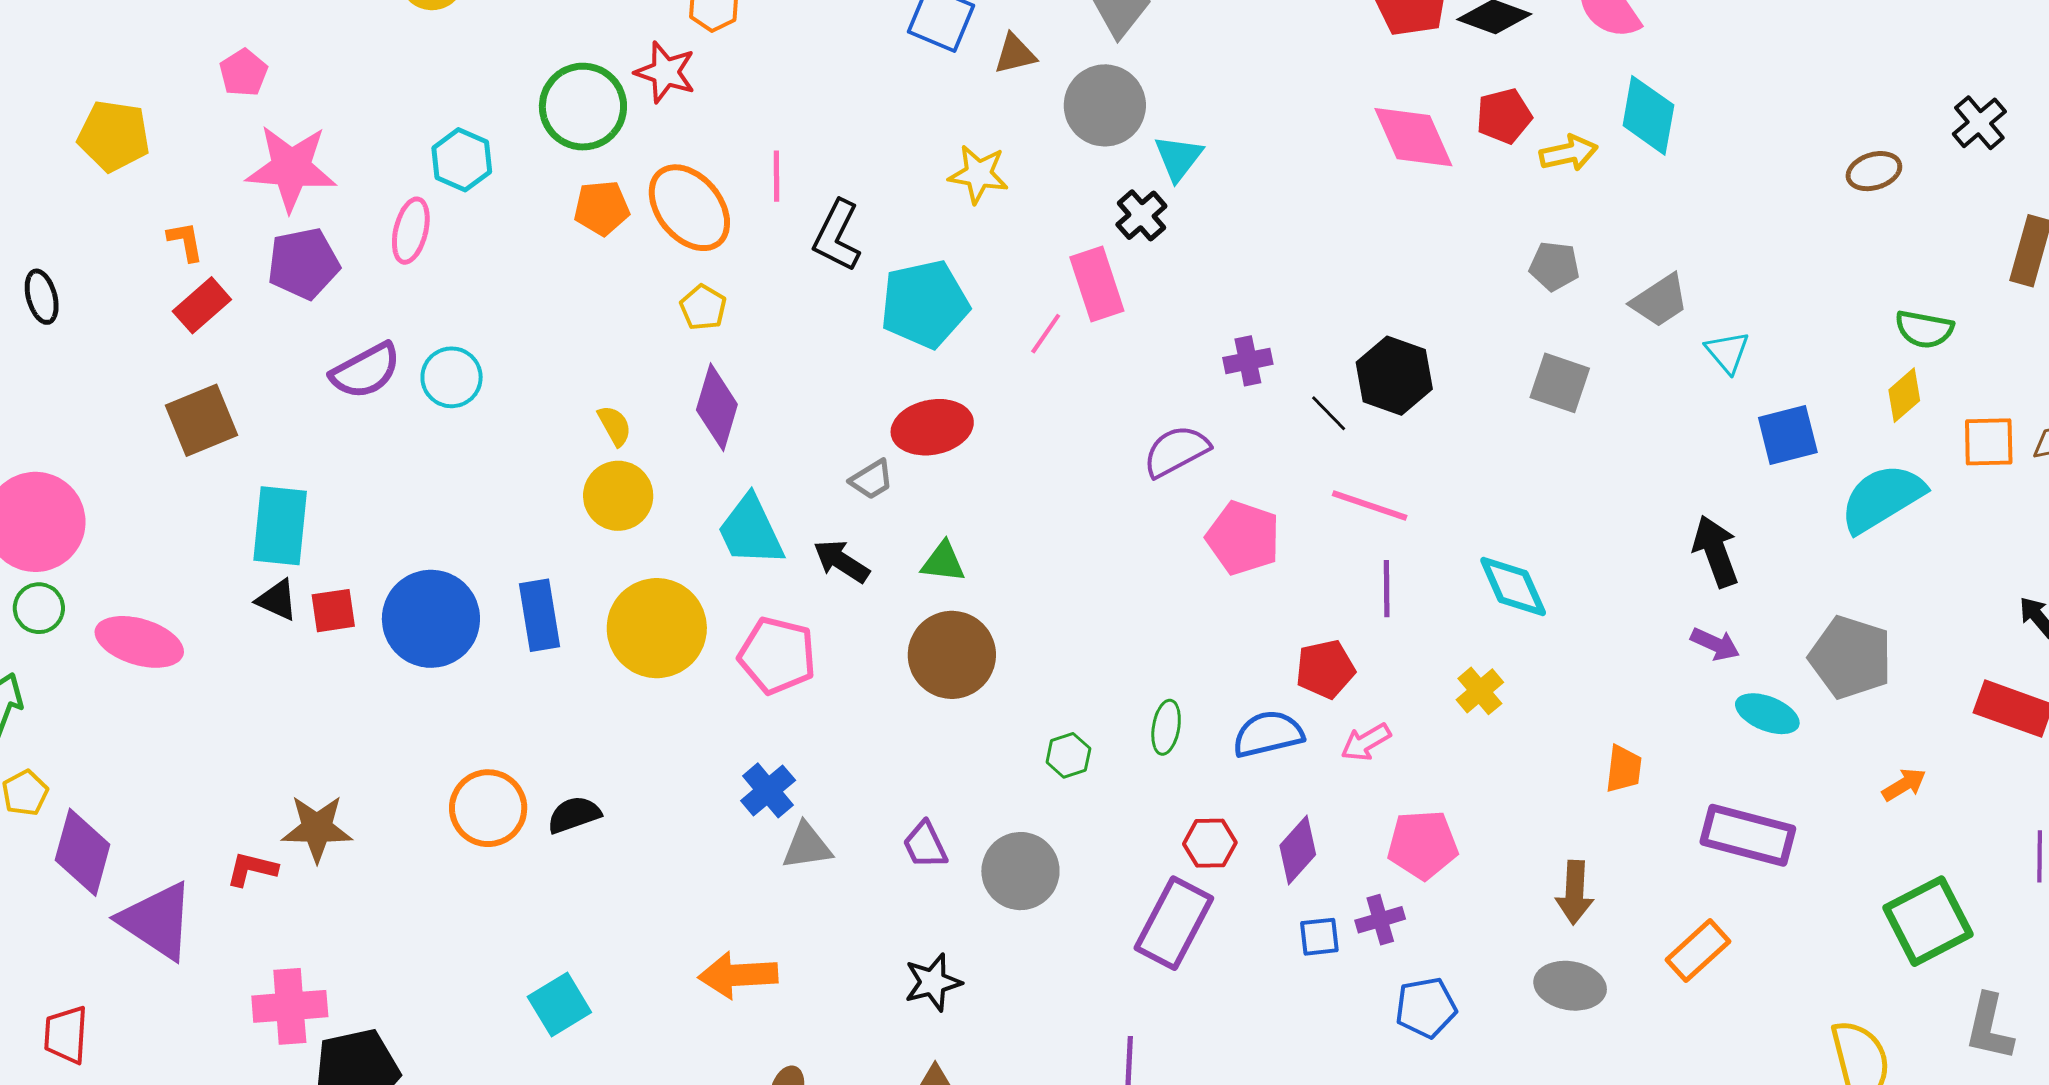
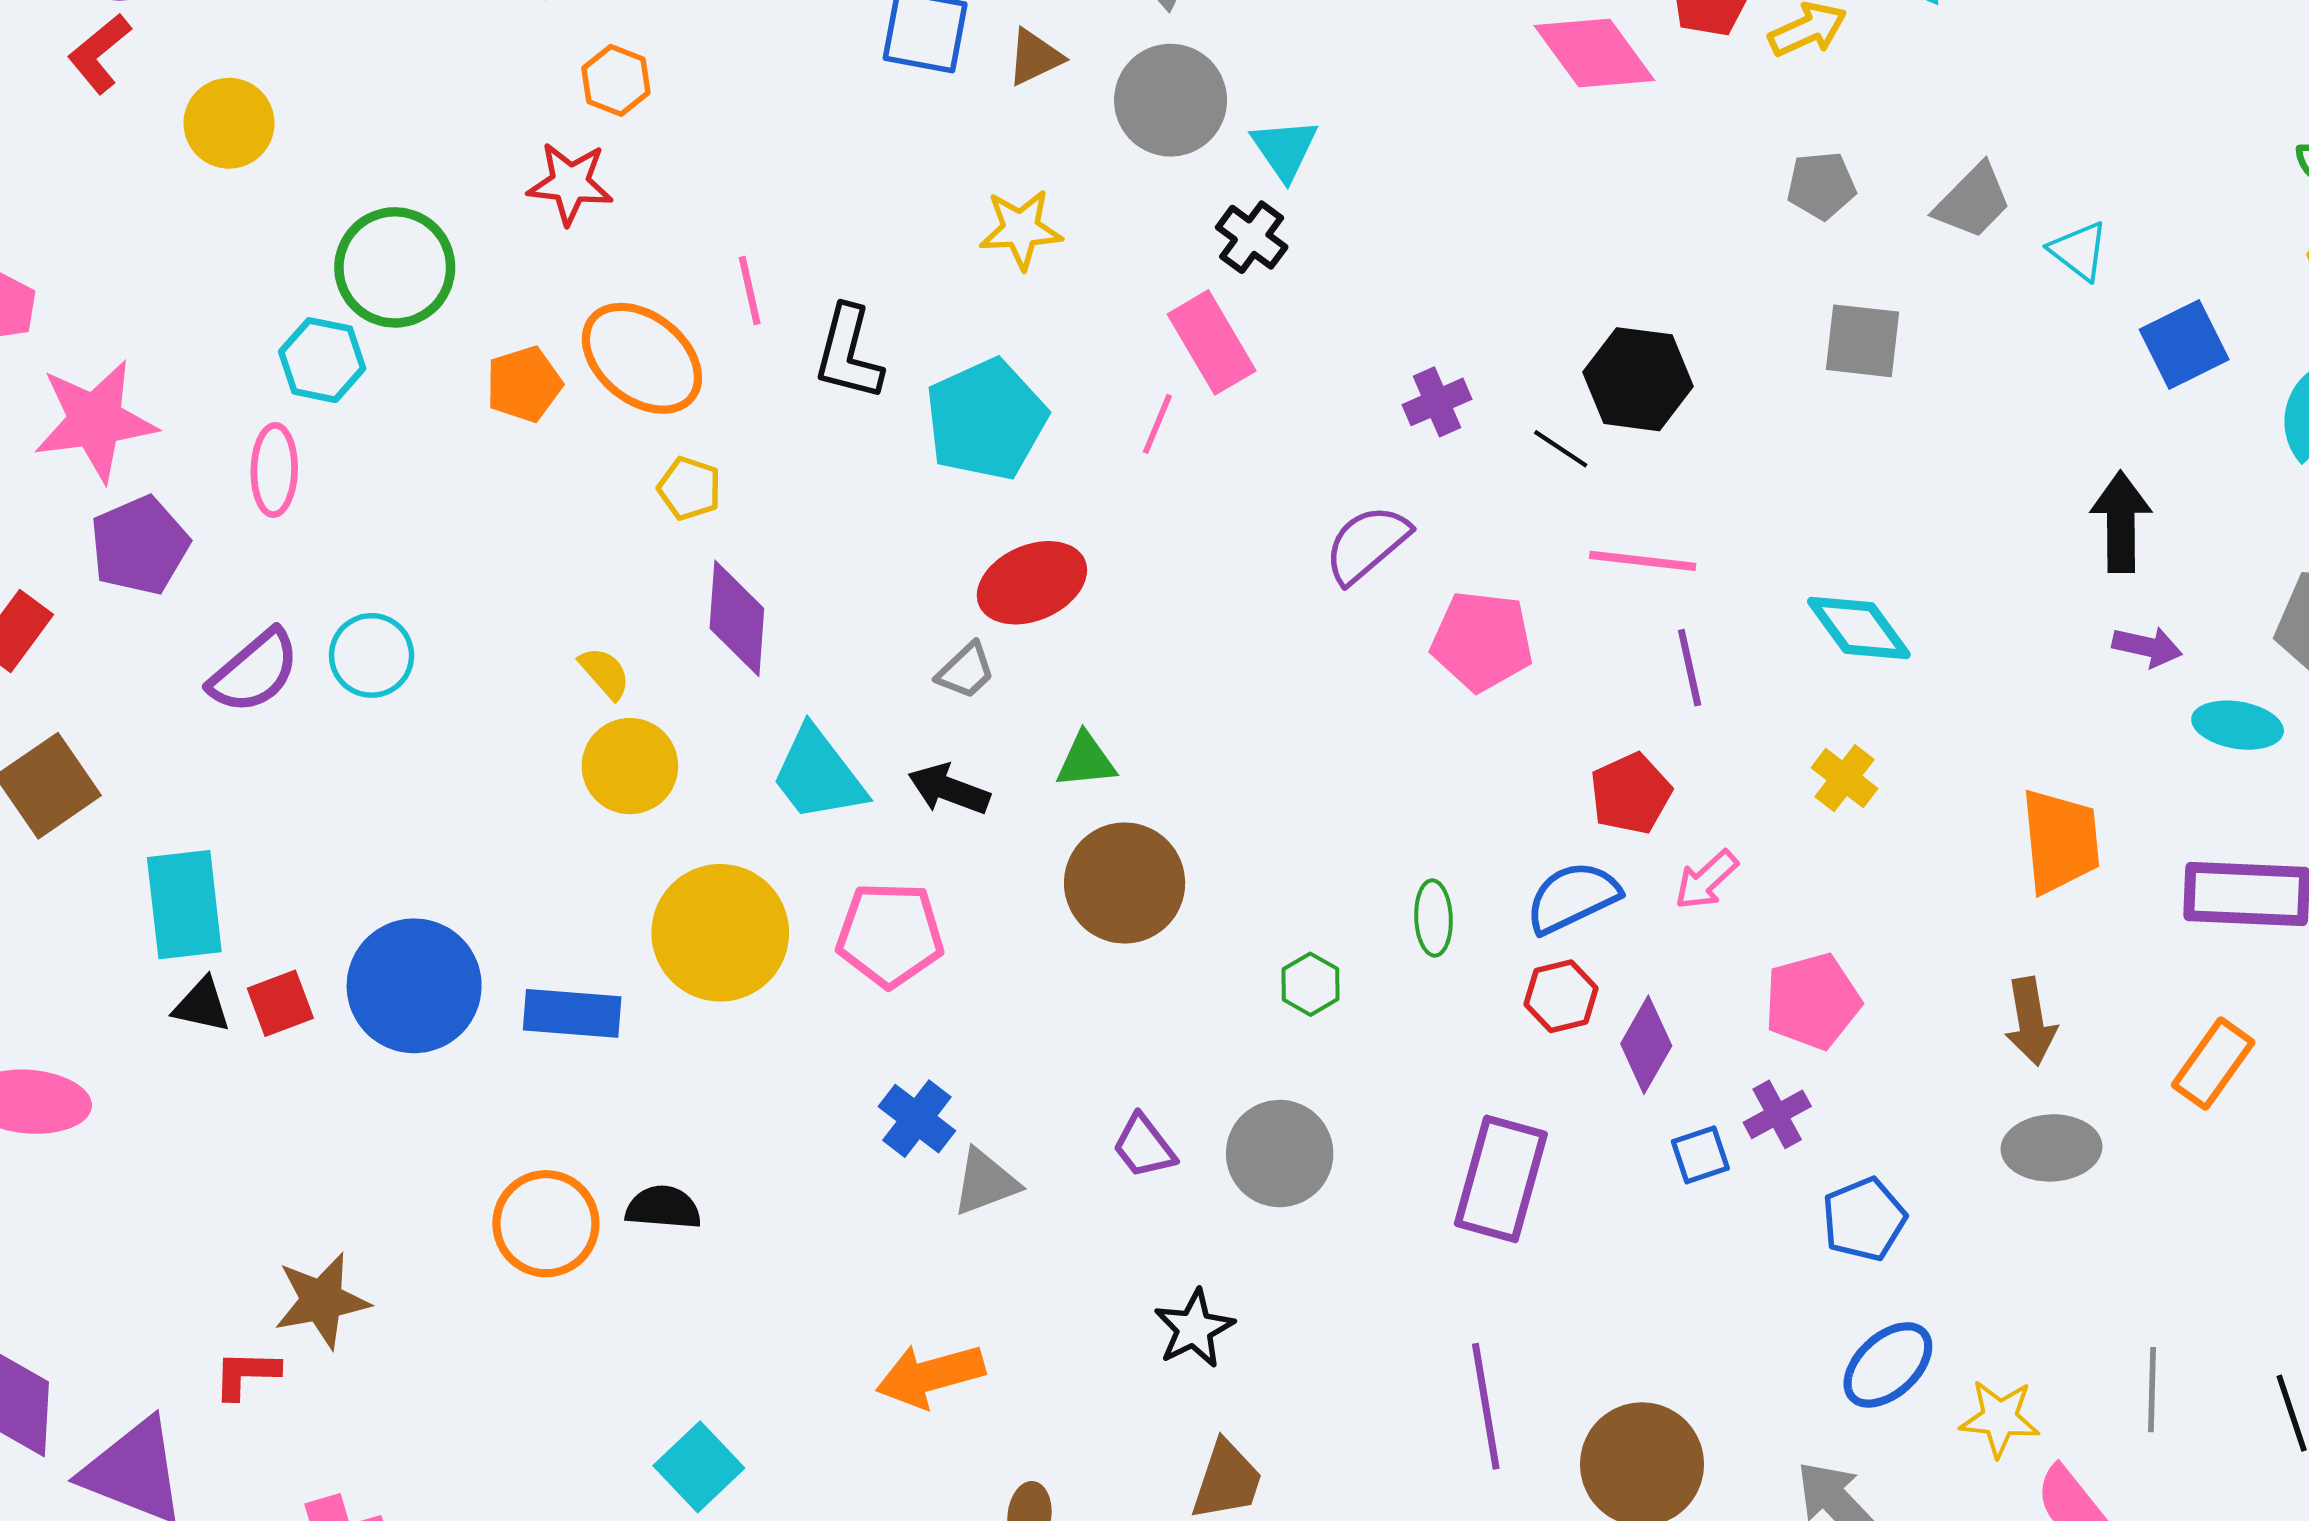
green circle: (583, 107) -> (395, 267), moved
black arrow: (1716, 551) -> (2121, 522), turned 32
blue rectangle: (539, 615) -> (572, 1013), moved, turned -64
orange trapezoid: (1624, 769) -> (2060, 841), size x1.6
black semicircle: (574, 815) -> (663, 1208), turned 36
red hexagon: (1210, 843) -> (1561, 996), moved

